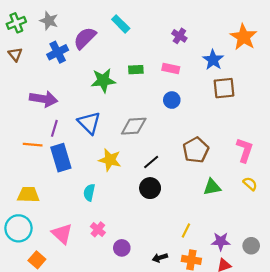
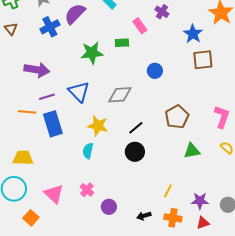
pink rectangle: (171, 69) -> (140, 26), moved, turned 42
purple line: (54, 128) -> (47, 97), turned 56
cyan semicircle: (89, 192) -> (88, 151), moved

